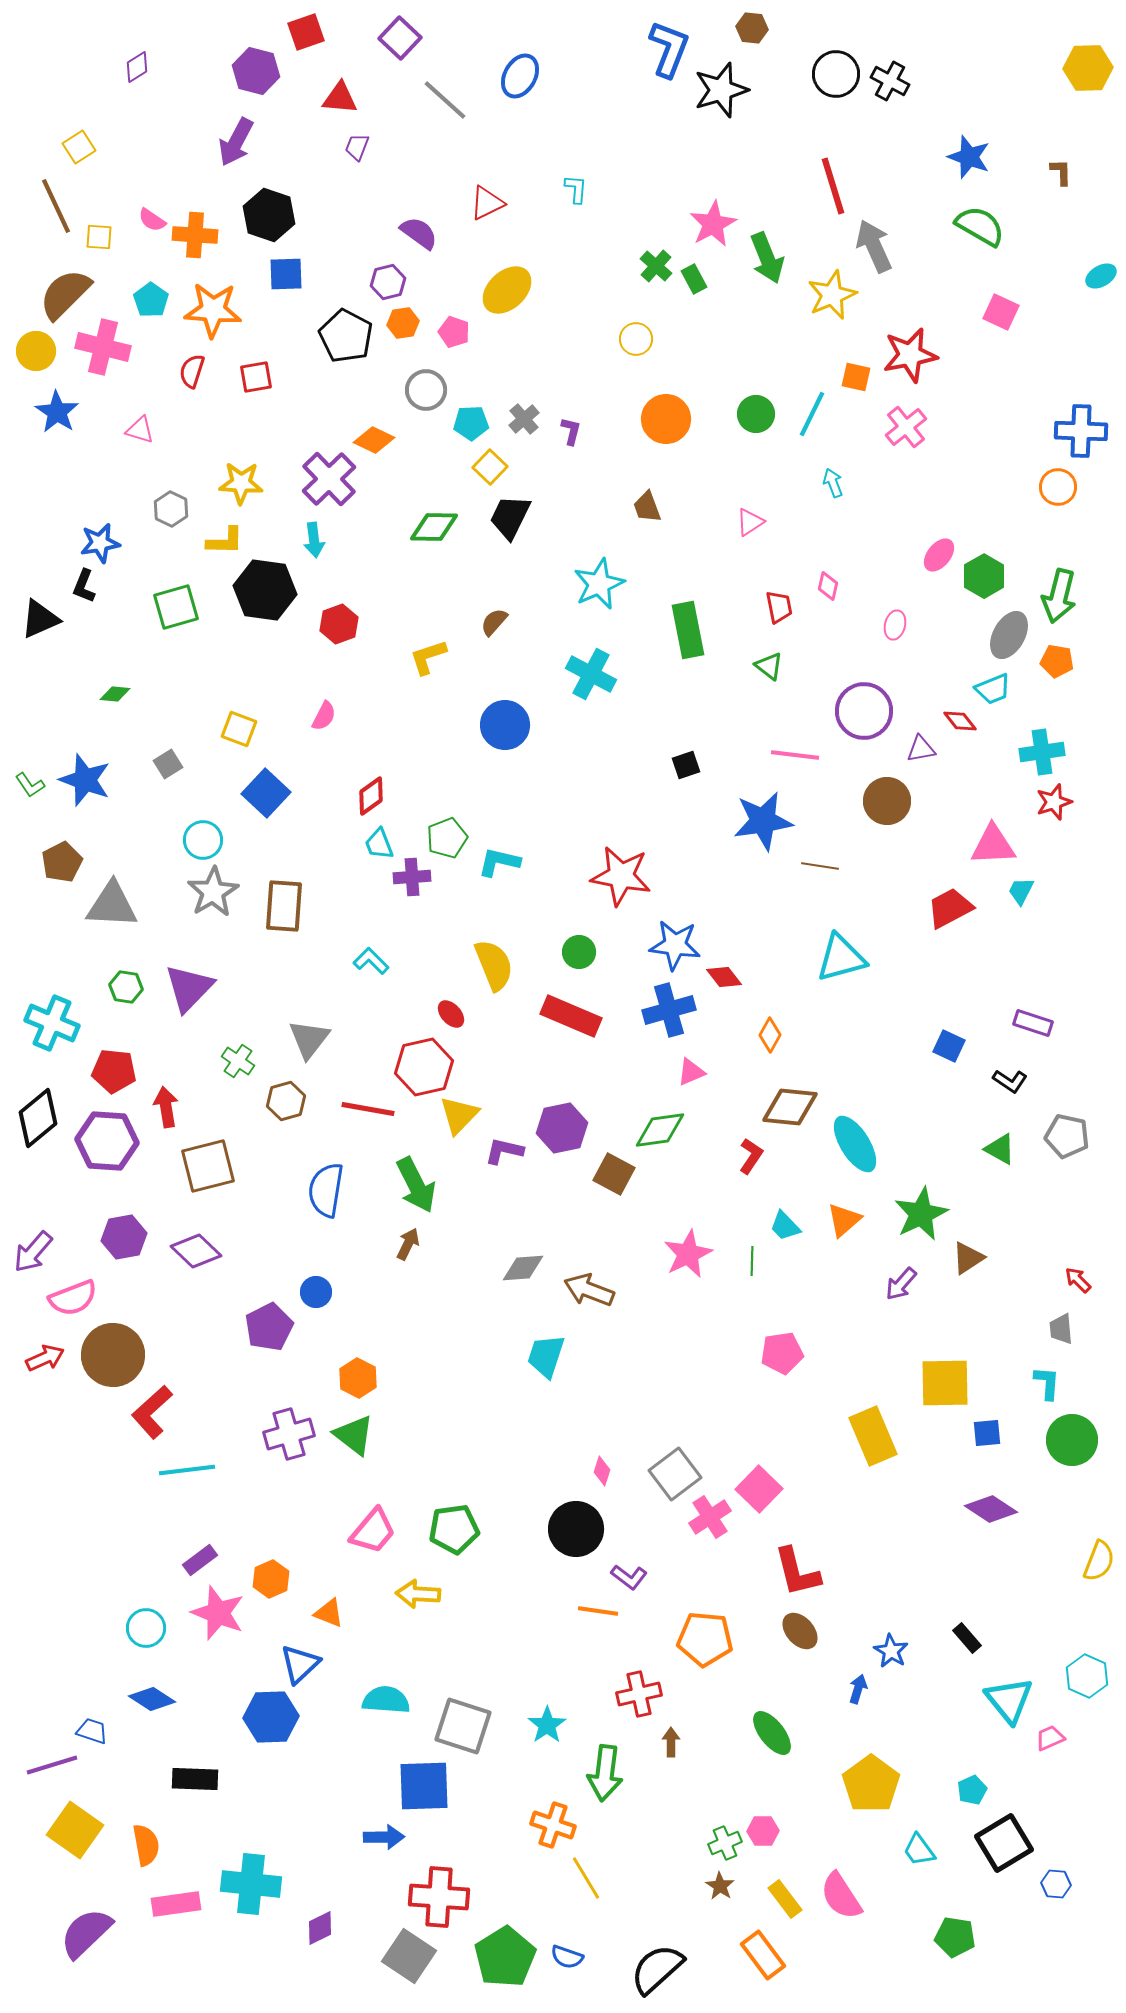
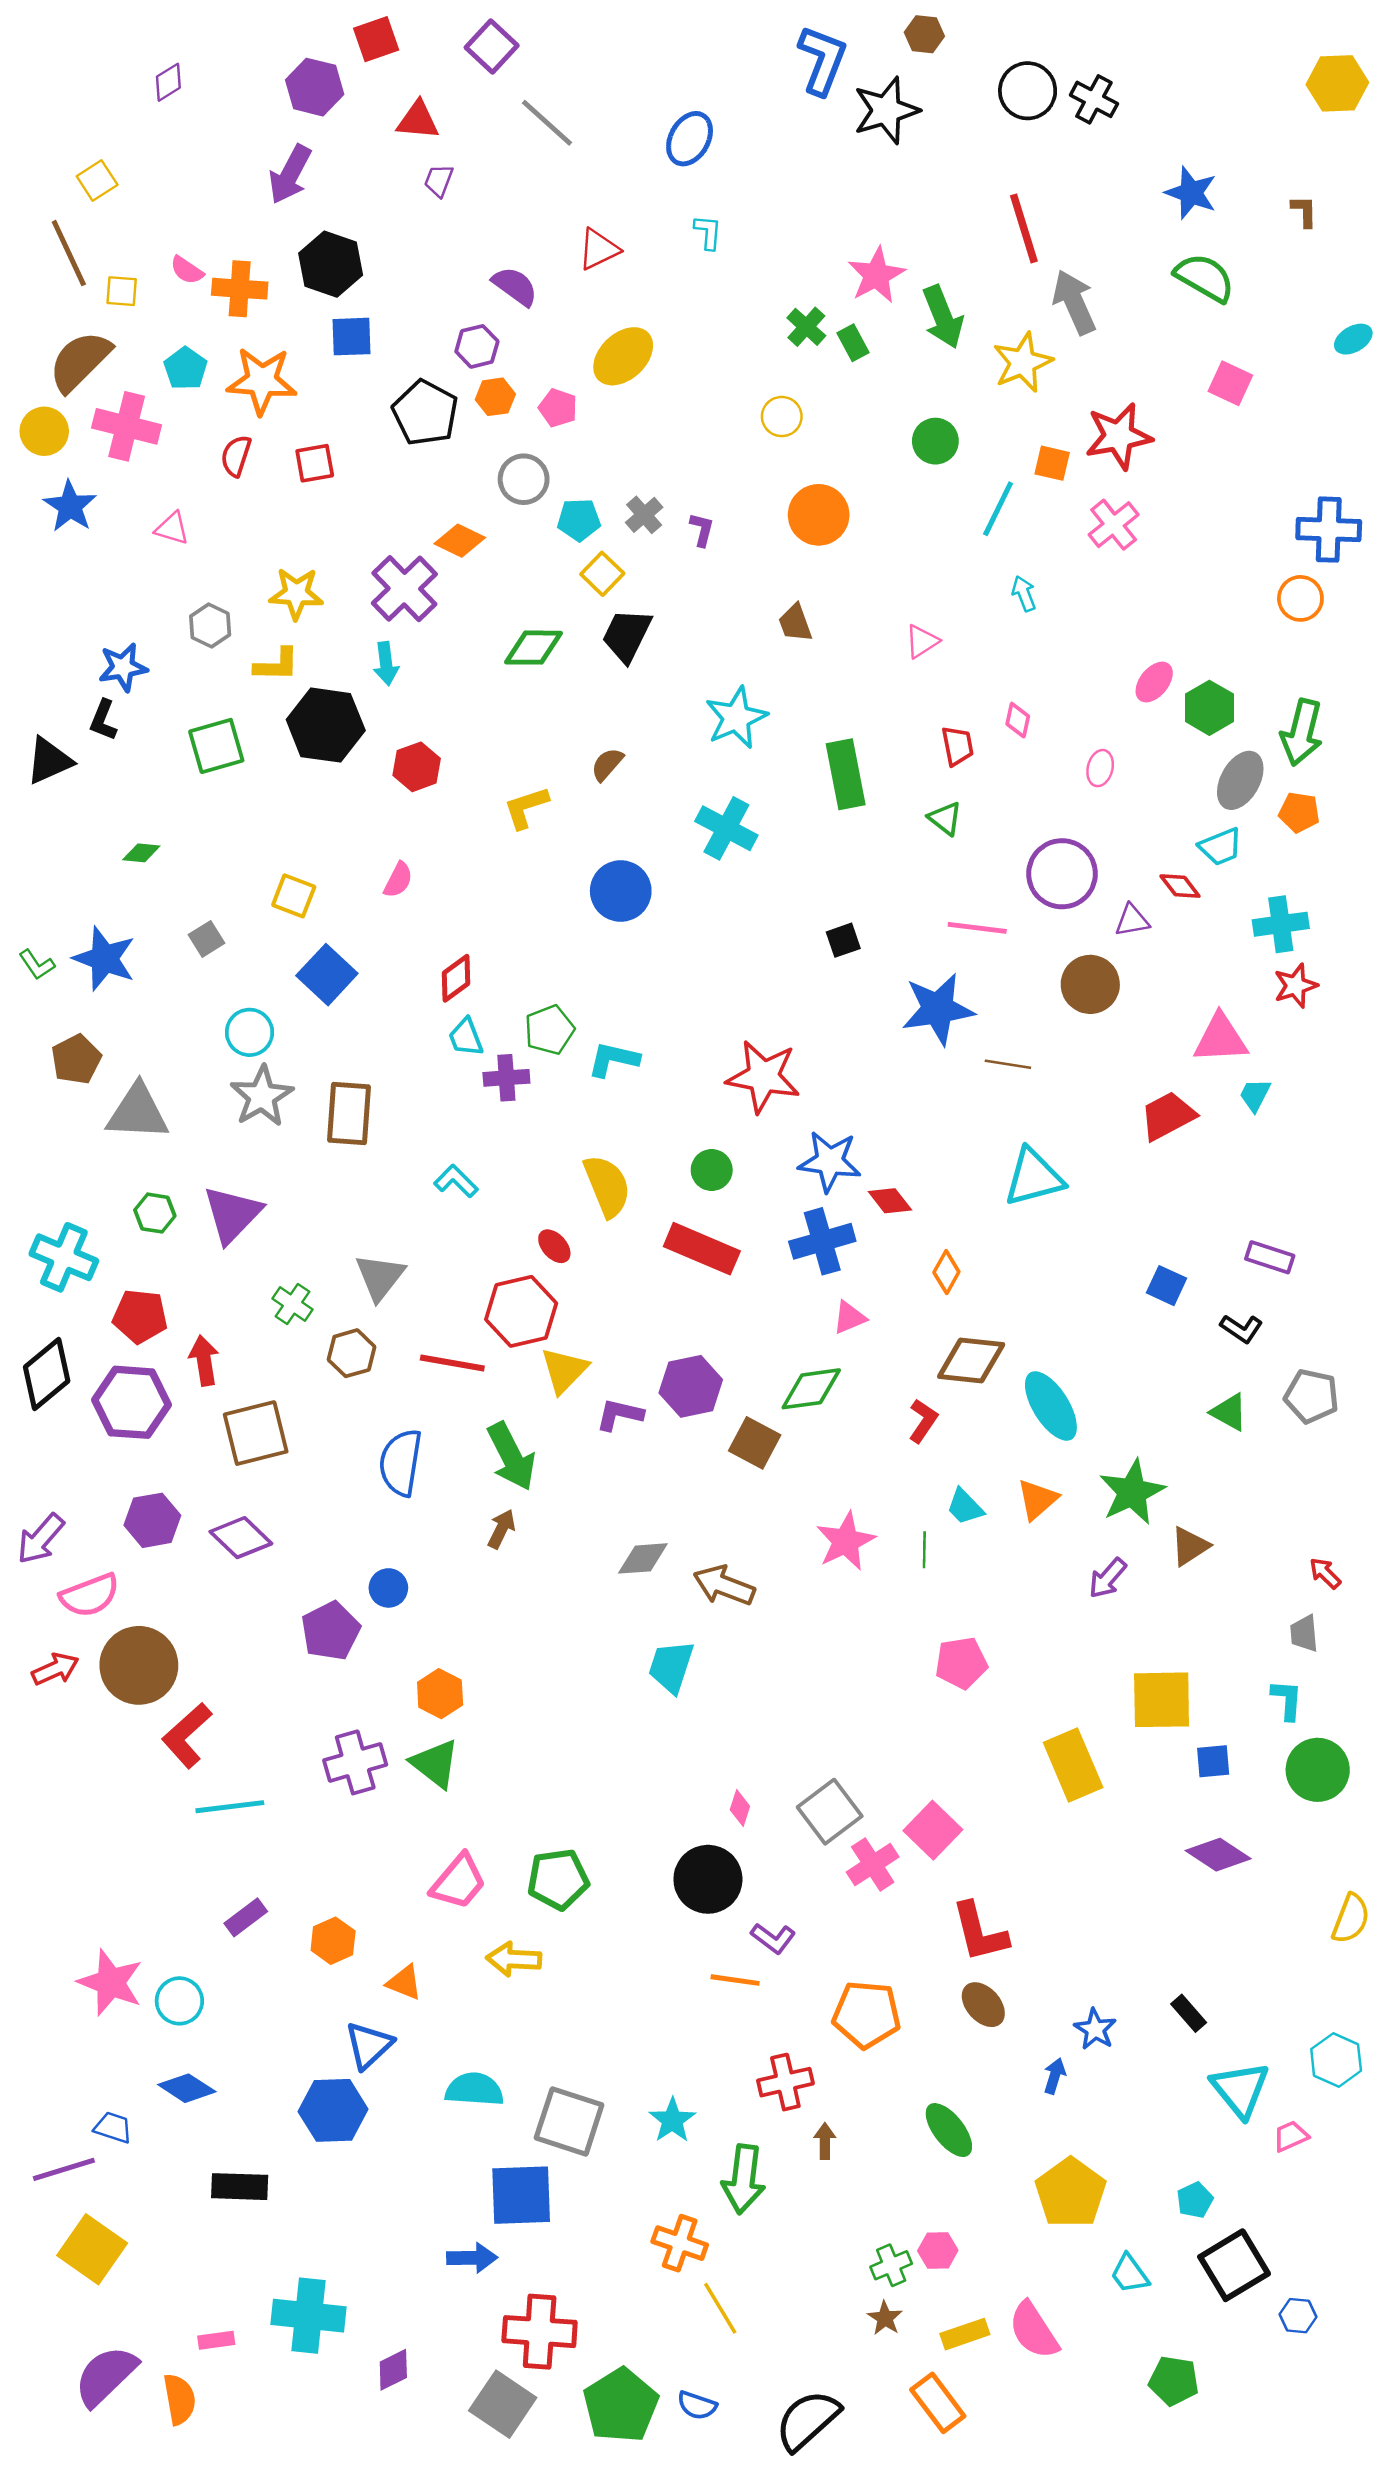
blue ellipse: (520, 76) -> (690, 139), moved
green circle: (756, 414) -> (935, 441), moved
pink star: (218, 1613) -> (111, 1983), moved
orange semicircle: (146, 1845) -> (179, 2399), moved
yellow rectangle: (785, 1899) -> (965, 2334), turned -72
pink rectangle: (176, 1904) -> (216, 2340), size x0.6

